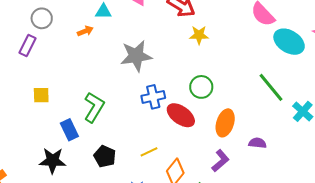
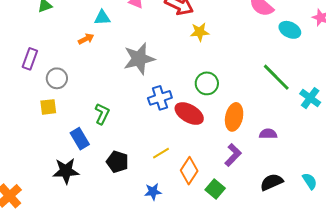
gray circle: (42, 18) -> (57, 78), moved
cyan ellipse: (289, 42) -> (290, 30), size x0.7
green L-shape: (94, 107) -> (102, 114), size x0.7

